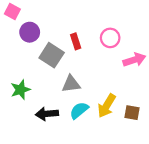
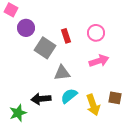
pink arrow: (134, 60) -> (99, 61), moved
green star: (20, 90) -> (18, 113), moved
yellow arrow: (107, 106) -> (93, 105), moved, turned -50

